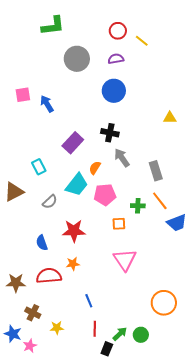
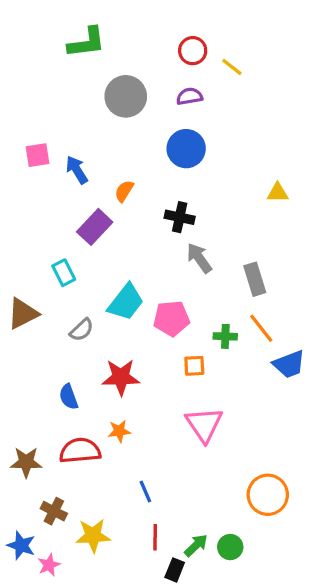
purple rectangle: (73, 143) -> (95, 227), moved
orange semicircle: (95, 168) -> (124, 191), moved
yellow star: (57, 328) -> (93, 536), size x1.5

